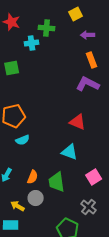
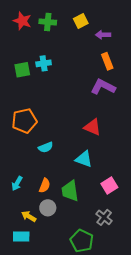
yellow square: (76, 14) -> (81, 21), moved
green cross: (47, 28) -> (48, 22), moved
cyan cross: (32, 43) -> (44, 63), moved
cyan semicircle: (23, 140) -> (46, 147), moved

